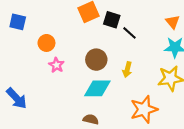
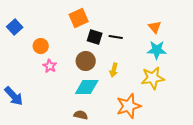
black square: (112, 20) -> (95, 37), moved
blue square: (18, 22) -> (15, 27), turned 35
black line: (129, 33) -> (116, 37), turned -32

